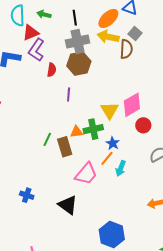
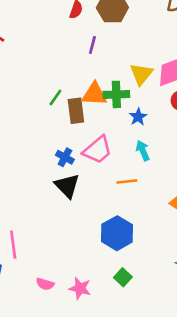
orange triangle: (76, 132) -> (94, 94), size x1.5
orange line: (107, 158) -> (127, 181), moved, turned 35
cyan arrow: (121, 168) -> (143, 151), turned 126
blue cross: (27, 195) -> (65, 157), moved

